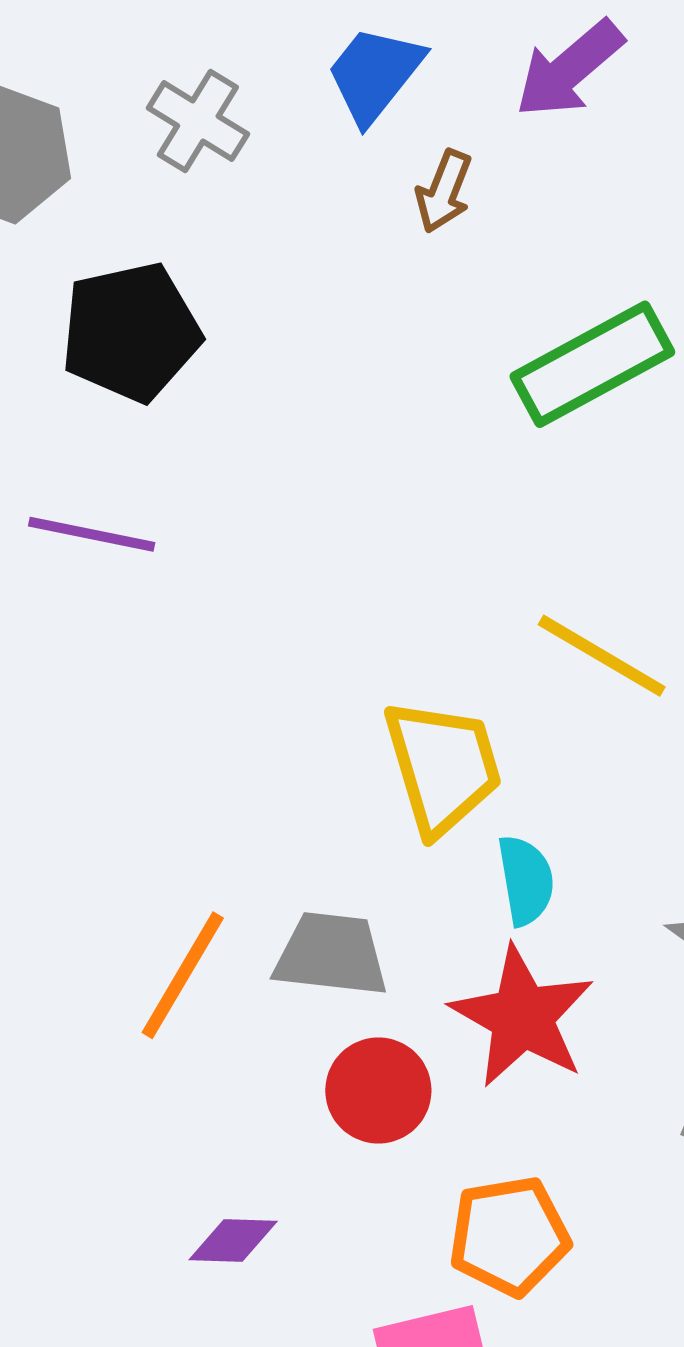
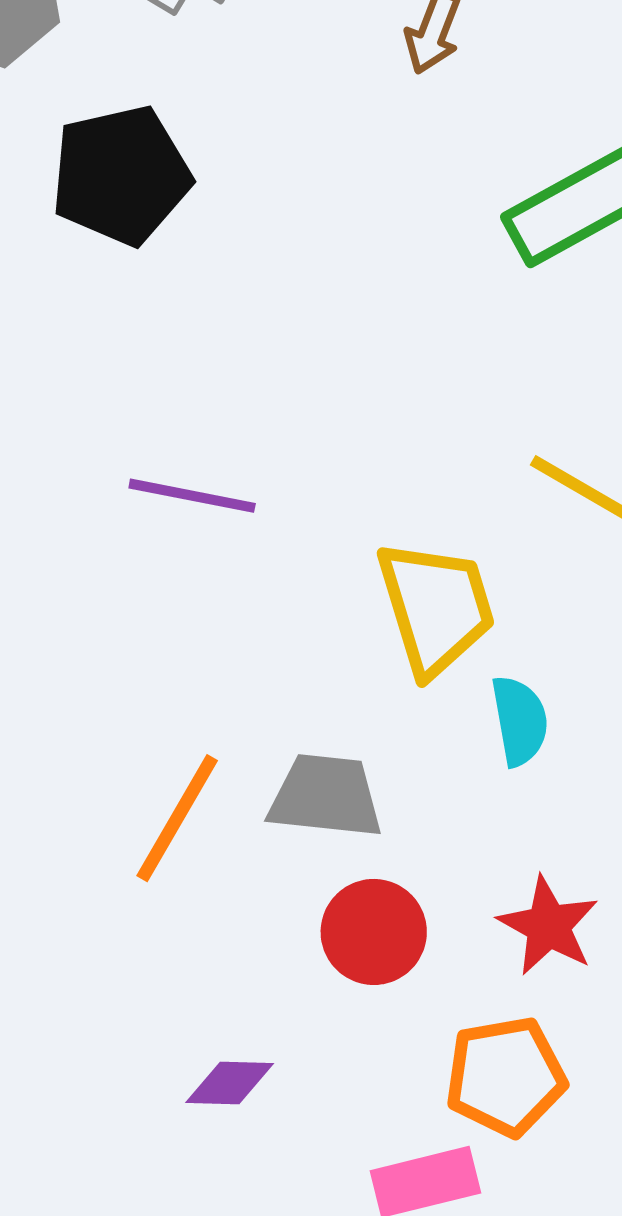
purple line: (92, 534) -> (192, 496), moved
red star: (522, 1017) -> (548, 926), moved, size x0.7

